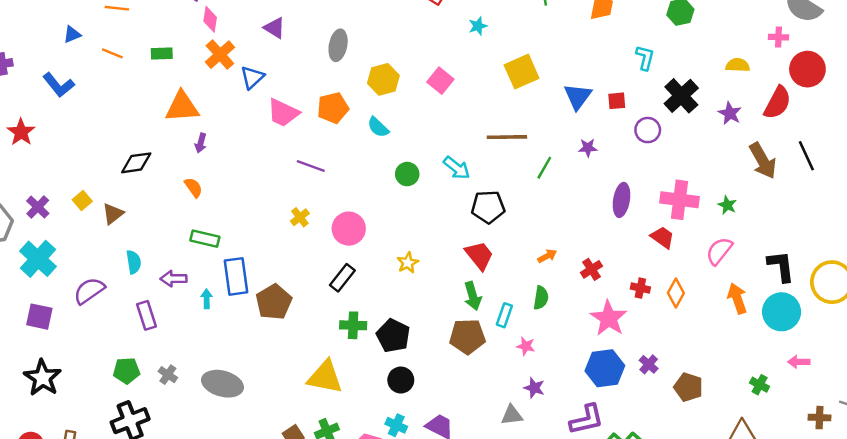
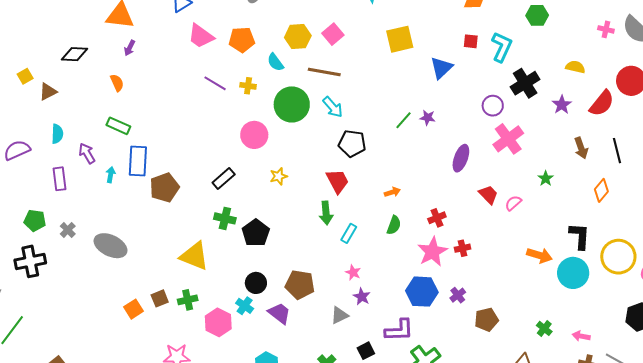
pink cross: (778, 37) -> (606, 29), moved
cyan L-shape: (645, 58) -> (502, 47), size x1.4
yellow hexagon: (383, 79) -> (298, 37), moved
red square: (617, 101) -> (471, 41), moved
brown line: (507, 137) -> (324, 72), moved
purple star: (588, 148) -> (428, 118), moved
brown arrow: (763, 161) -> (581, 148), size x0.7
green circle: (407, 174) -> (292, 104), size x1.8
pink cross: (679, 200) -> (508, 139), moved, turned 36
yellow cross: (300, 217) -> (248, 86), moved, turned 35
pink circle: (349, 229) -> (254, 135), moved
pink semicircle: (719, 251) -> (513, 203), moved, size x0.7
red cross: (592, 269) -> (437, 218), moved
purple arrow: (173, 279) -> (87, 153), turned 50
red cross: (640, 288) -> (462, 248), moved, turned -35
orange diamond: (676, 293) -> (601, 190), moved
green semicircle: (541, 298) -> (394, 225), moved
orange arrow: (737, 298) -> (539, 255), turned 115
brown pentagon: (467, 336) -> (300, 285), moved
pink star: (526, 346) -> (353, 272), moved
pink arrow: (799, 362) -> (581, 336), moved
black circle: (401, 380) -> (256, 283), moved
brown pentagon: (688, 387) -> (486, 320), turned 30
gray triangle: (512, 415) -> (339, 315), turned -30

